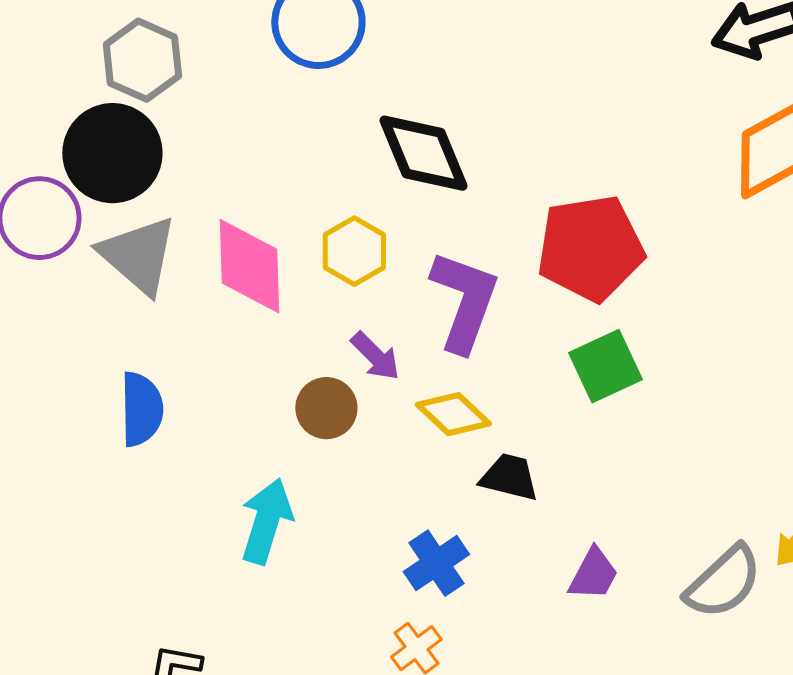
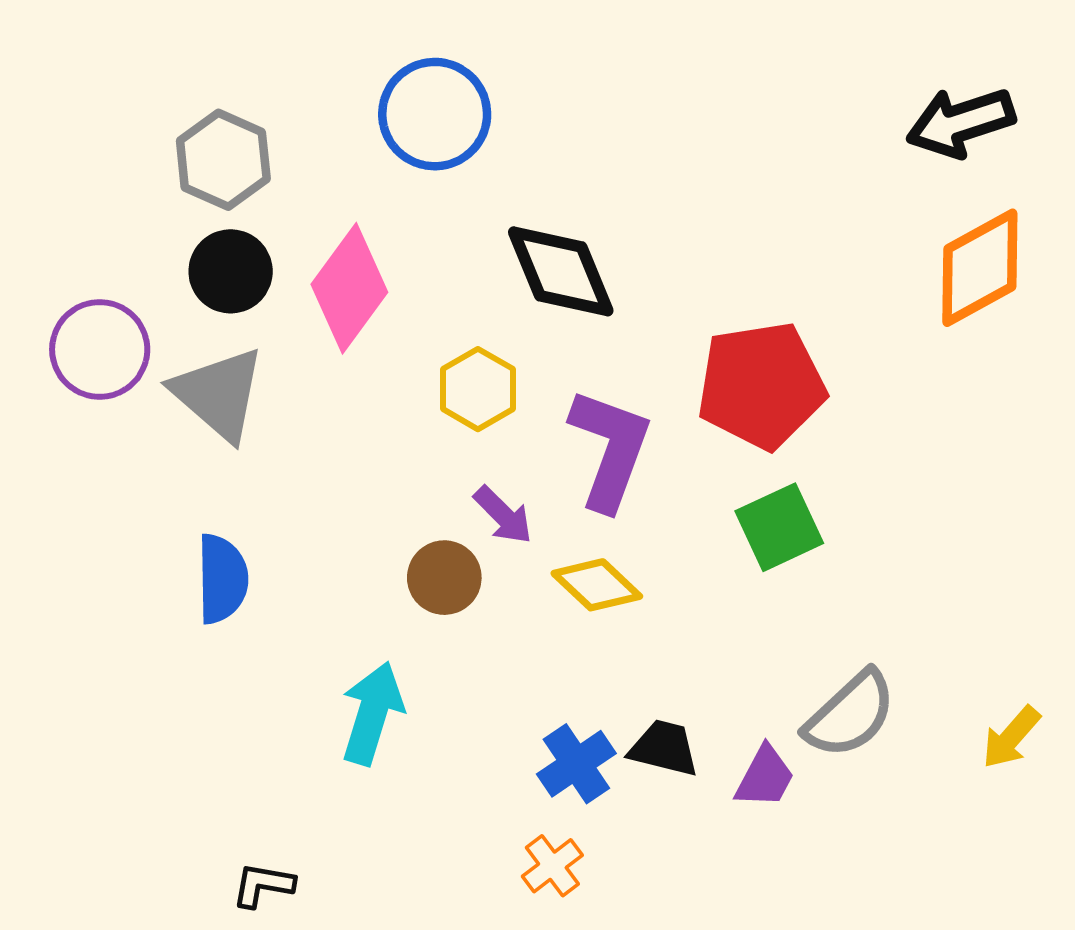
black circle: (112, 153) -> (231, 271), moved, size x0.7
pink diamond: (249, 266) -> (349, 288), moved, turned 38
black trapezoid: (509, 477) -> (664, 748), moved
gray semicircle: (723, 582) -> (850, 714), moved

